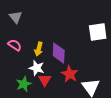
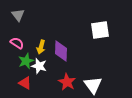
red star: (70, 74) -> (67, 82), moved
red triangle: (45, 80) -> (25, 83), moved, turned -32
green star: (24, 84) -> (26, 61), moved

